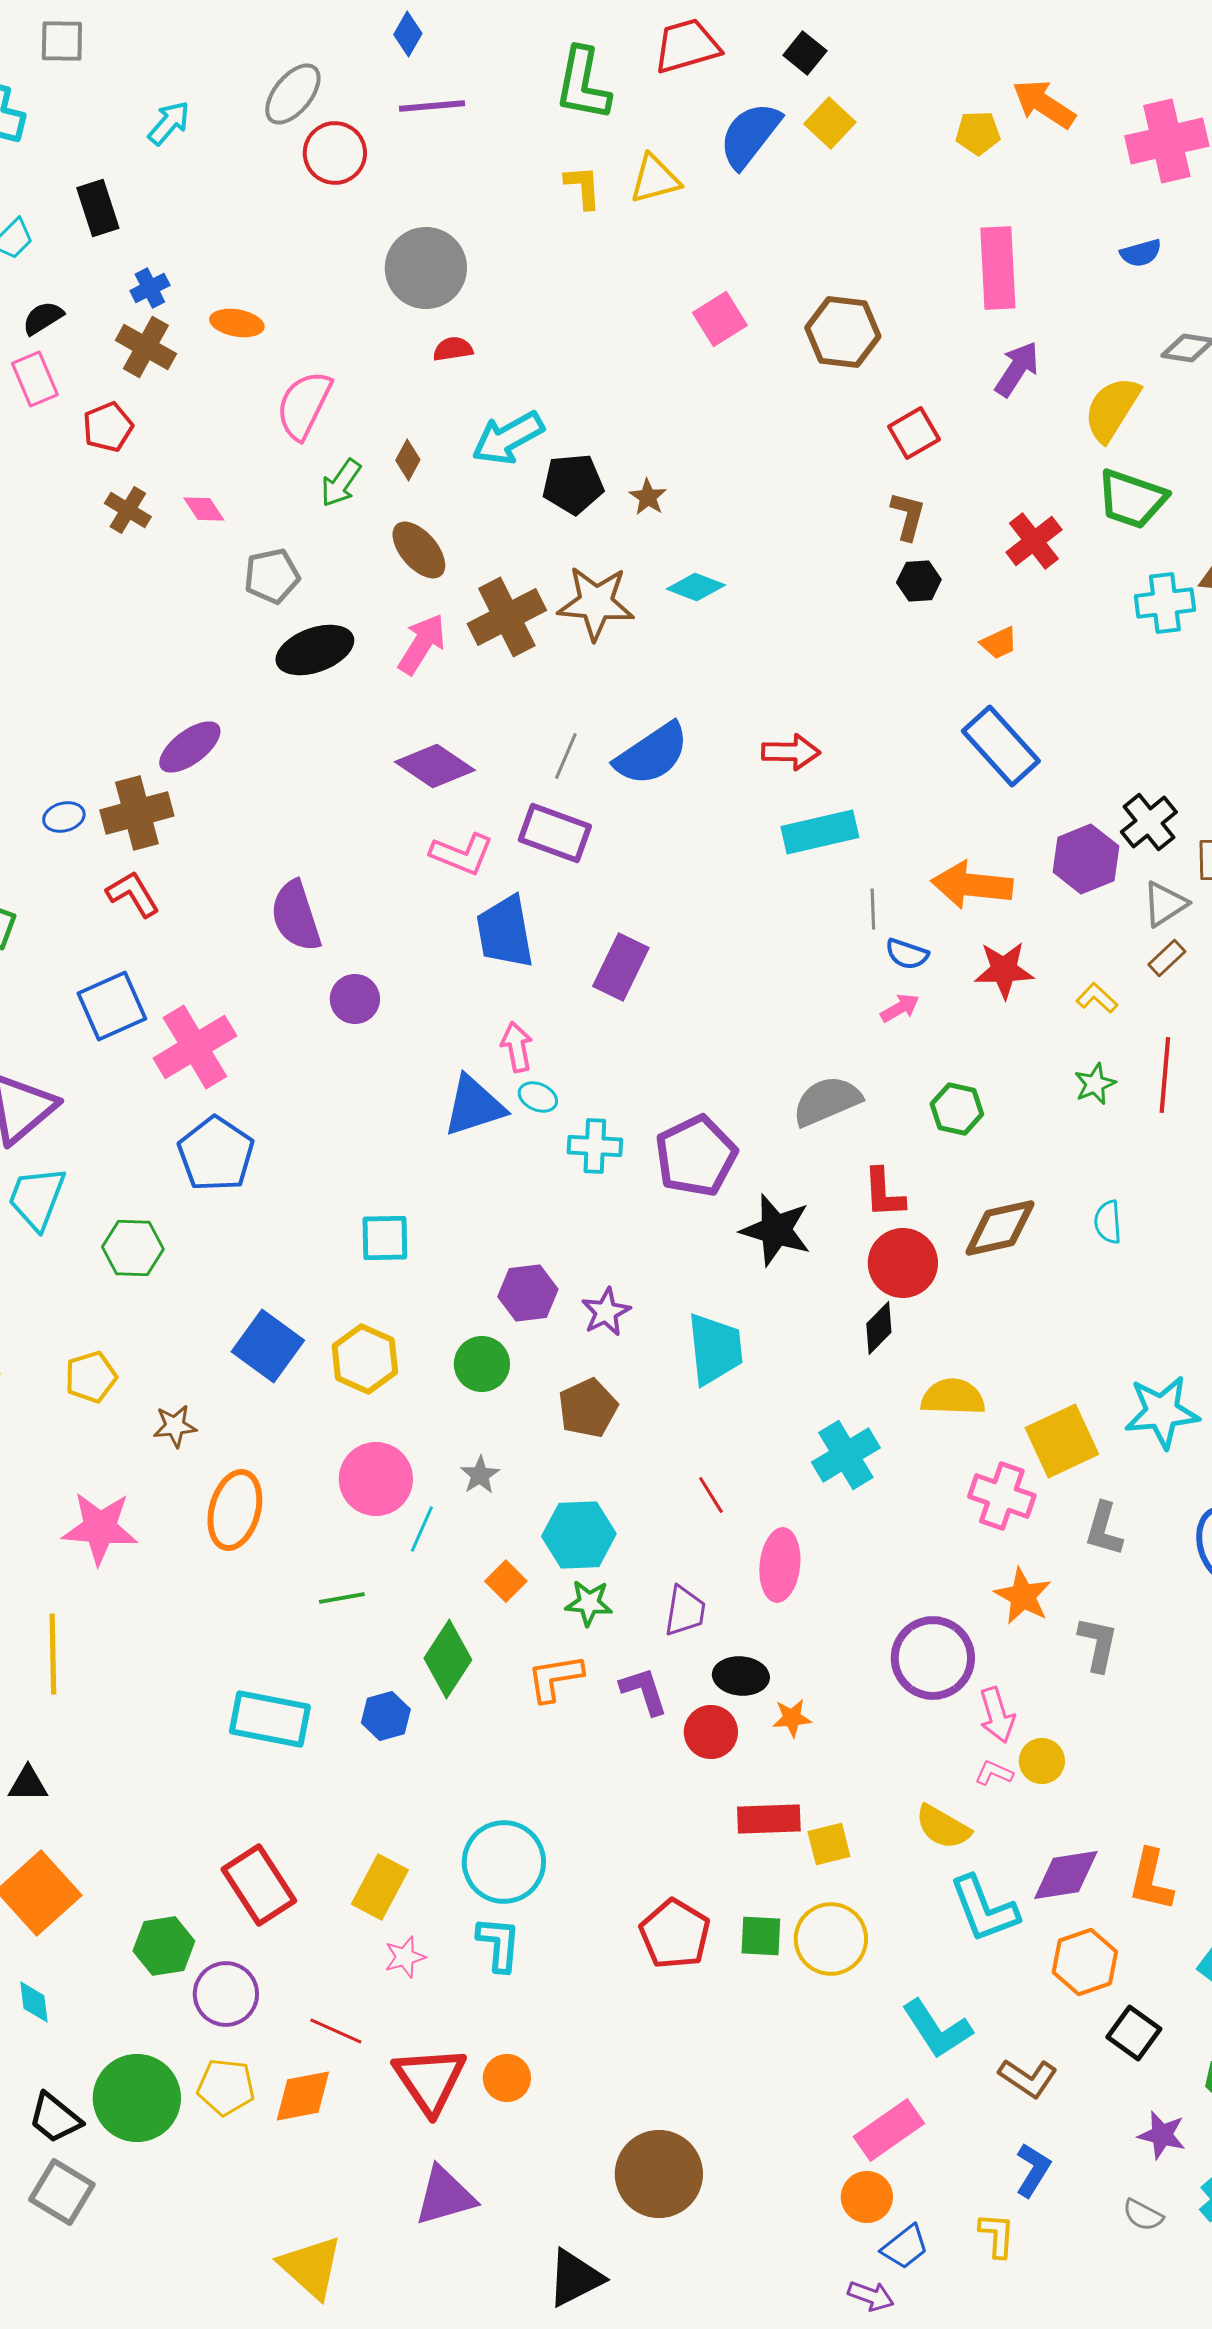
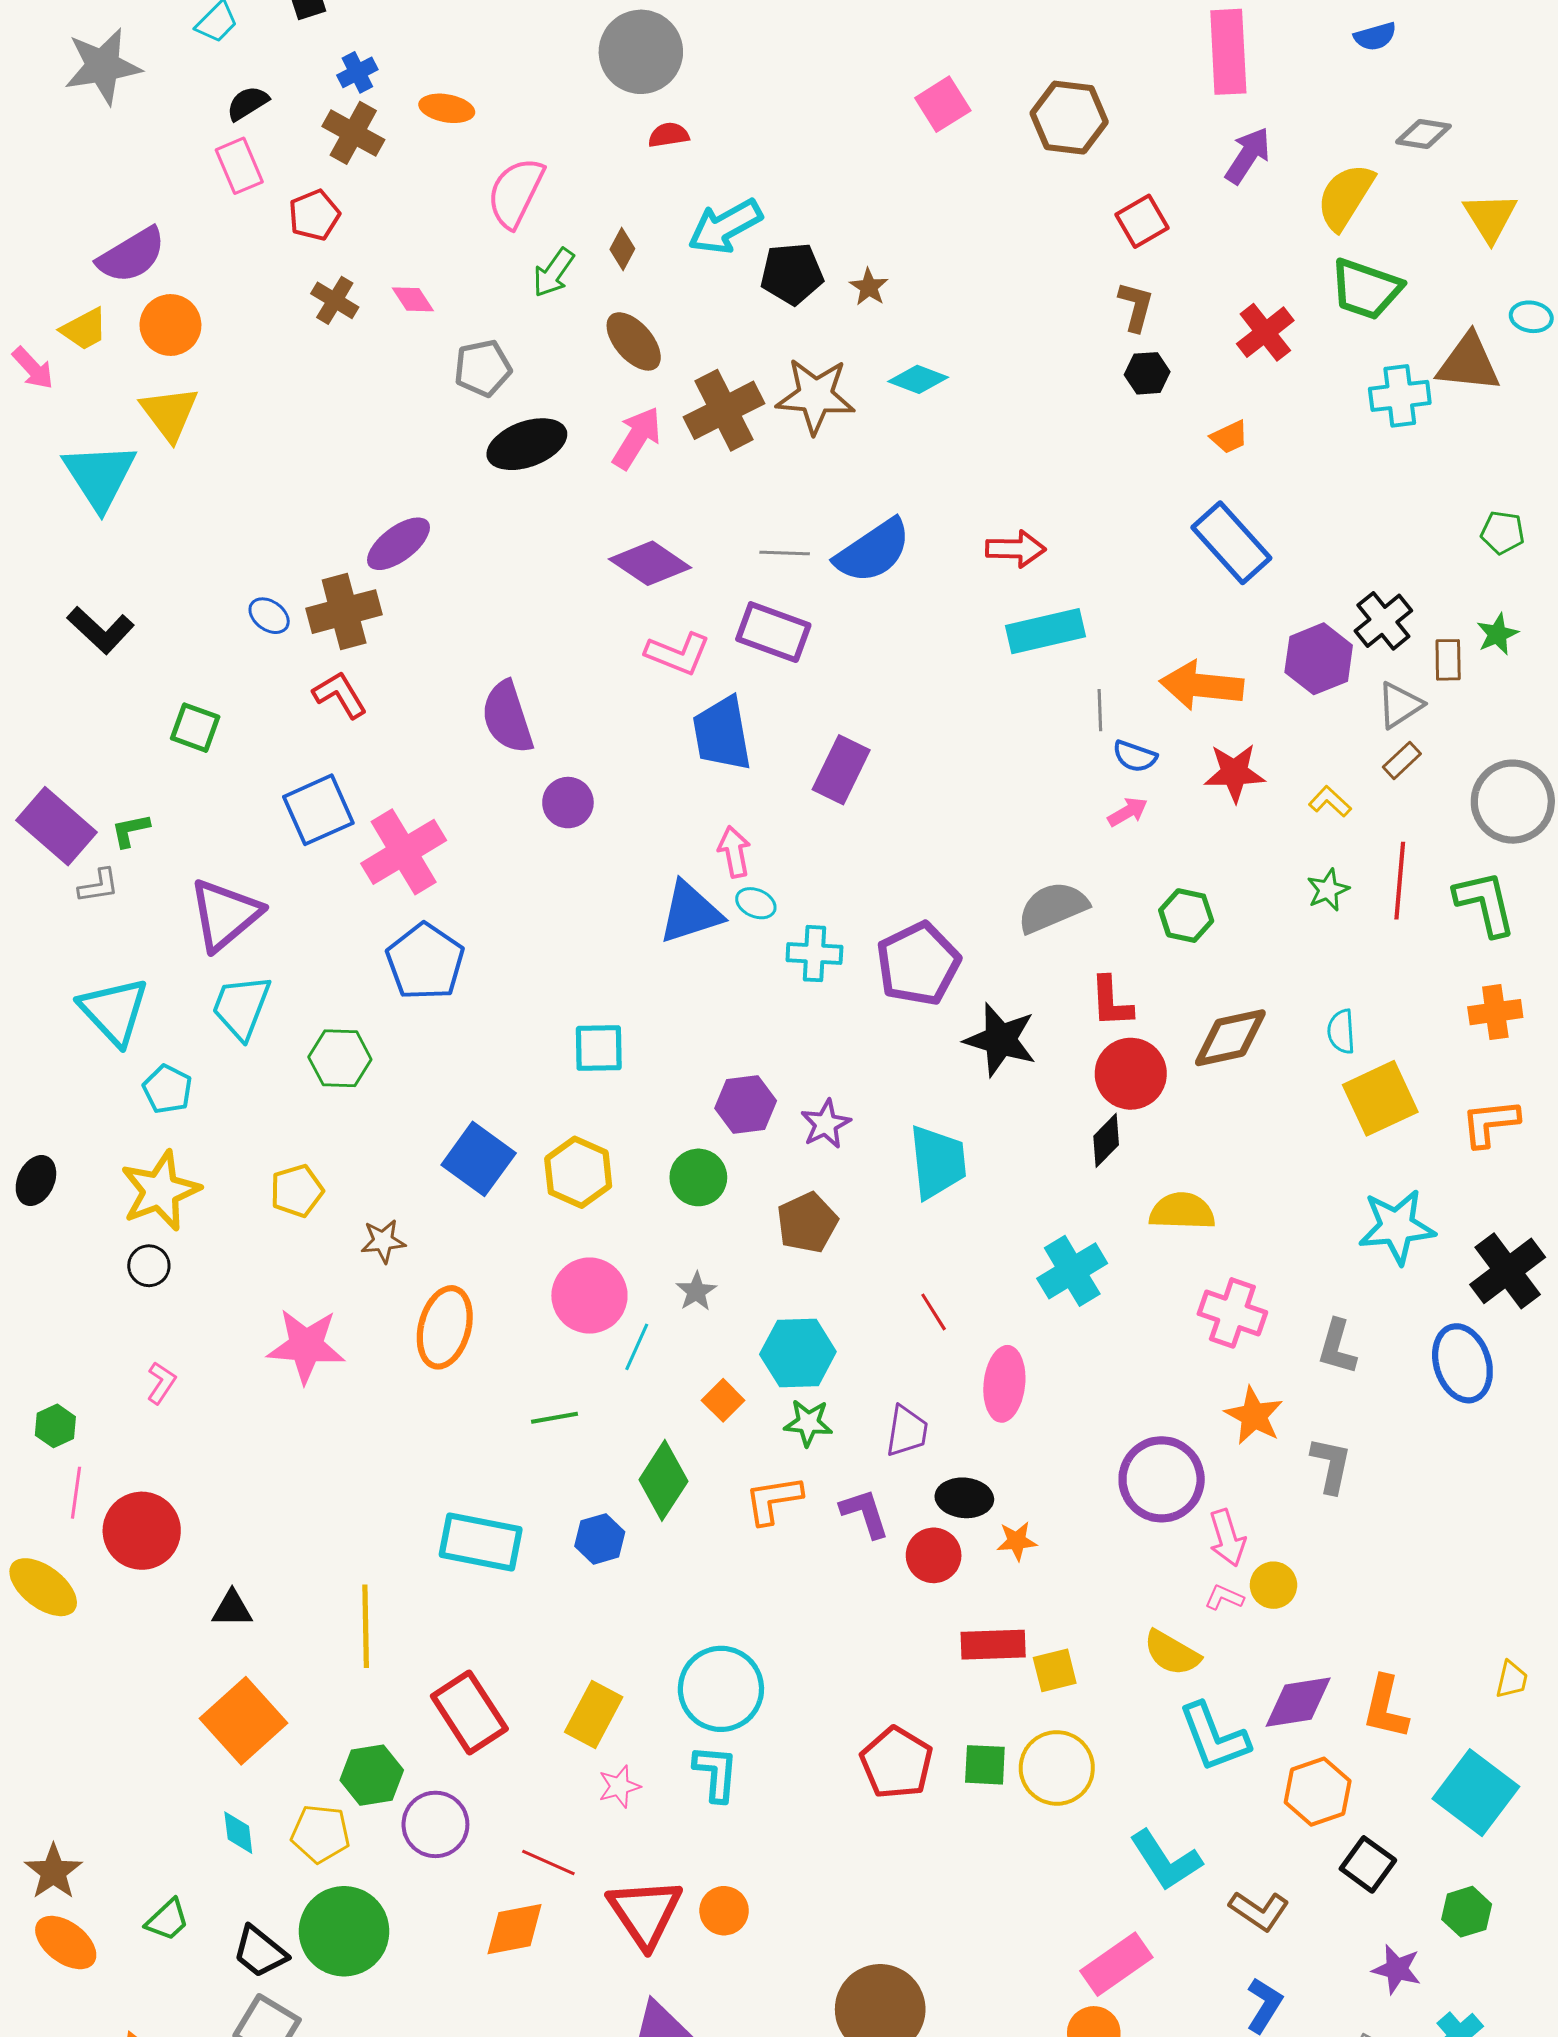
gray line: (566, 756) -> (785, 553), turned 69
blue ellipse: (64, 817) -> (269, 616), turned 51
yellow square: (1062, 1441) -> (1380, 1098), moved
yellow line: (53, 1654) -> (366, 1626), moved
yellow pentagon: (226, 2087) -> (320, 1834), moved

